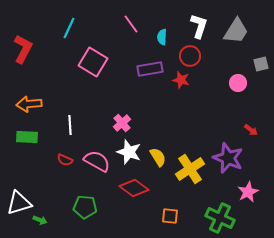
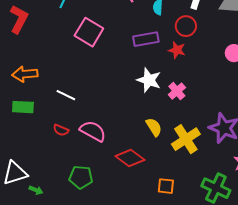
pink cross: (122, 123) -> (177, 91), moved
white line: (70, 125) -> (66, 95), turned -60
white star: (129, 152) -> (149, 80), moved

